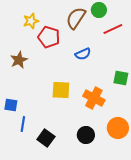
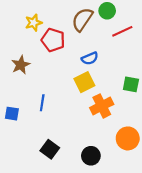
yellow square: (61, 90) -> (84, 82), moved, turned -30
orange cross: (94, 98) -> (102, 106), turned 35
blue line: (23, 124) -> (42, 103), moved
black circle: (86, 135) -> (91, 156), moved

